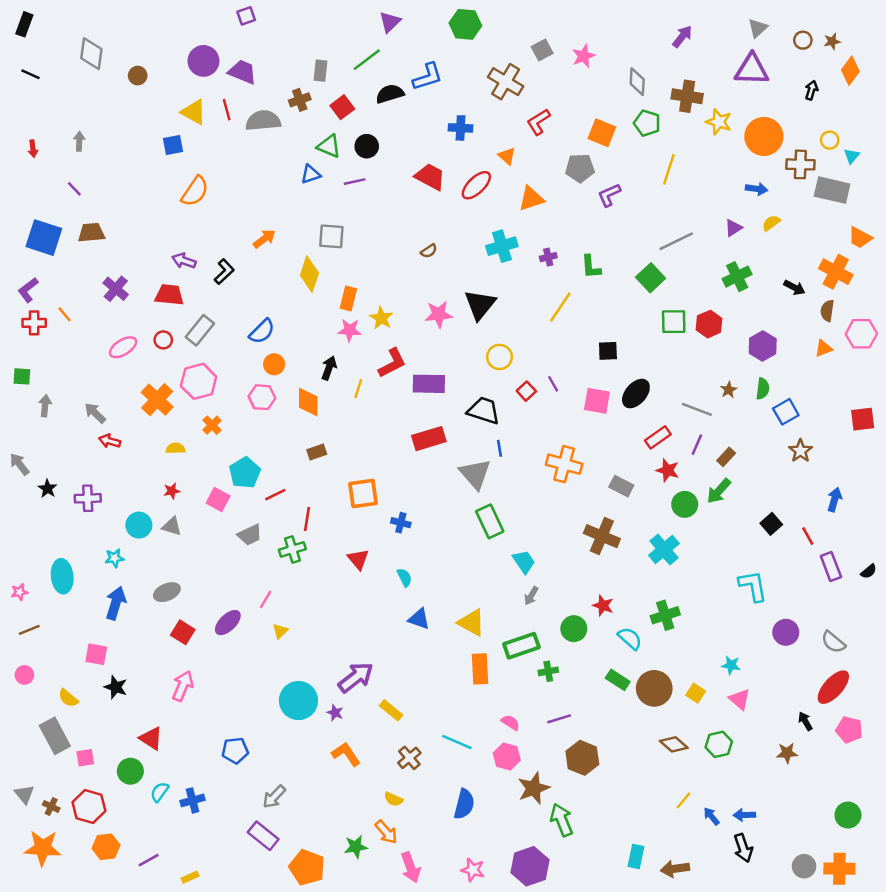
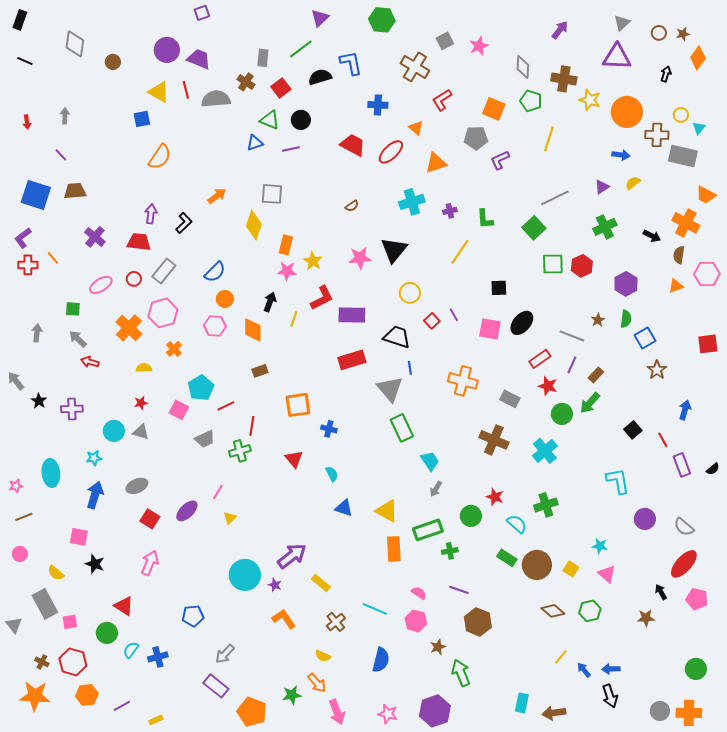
blue L-shape: (428, 77) -> (351, 63), turned -84
brown cross: (300, 100) -> (246, 82), turned -36
purple arrow: (184, 261) -> (151, 214), turned 78
green square: (22, 376) -> (73, 309), moved
purple line: (559, 719) -> (459, 590), turned 36
brown star: (534, 788) -> (438, 647), size x0.6
gray triangle: (24, 794) -> (14, 625), moved

